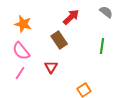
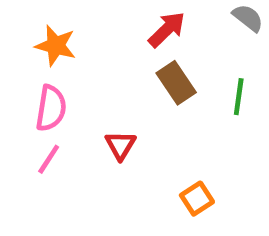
brown rectangle: (59, 40) -> (176, 83), moved
pink semicircle: (21, 51) -> (51, 108), turned -132

